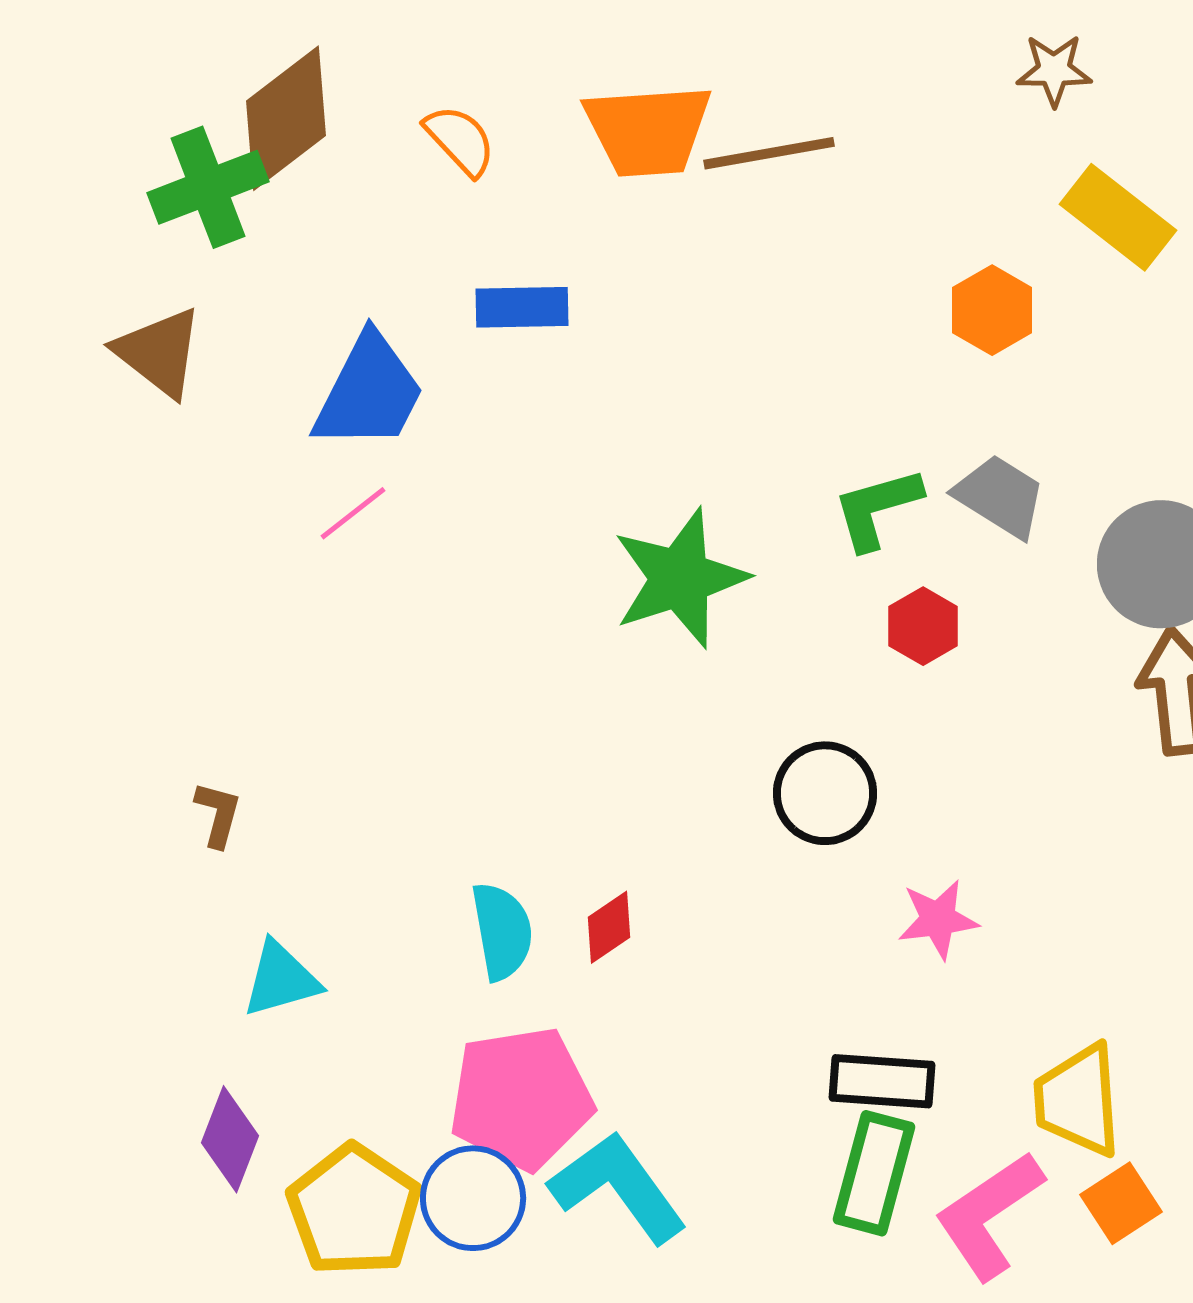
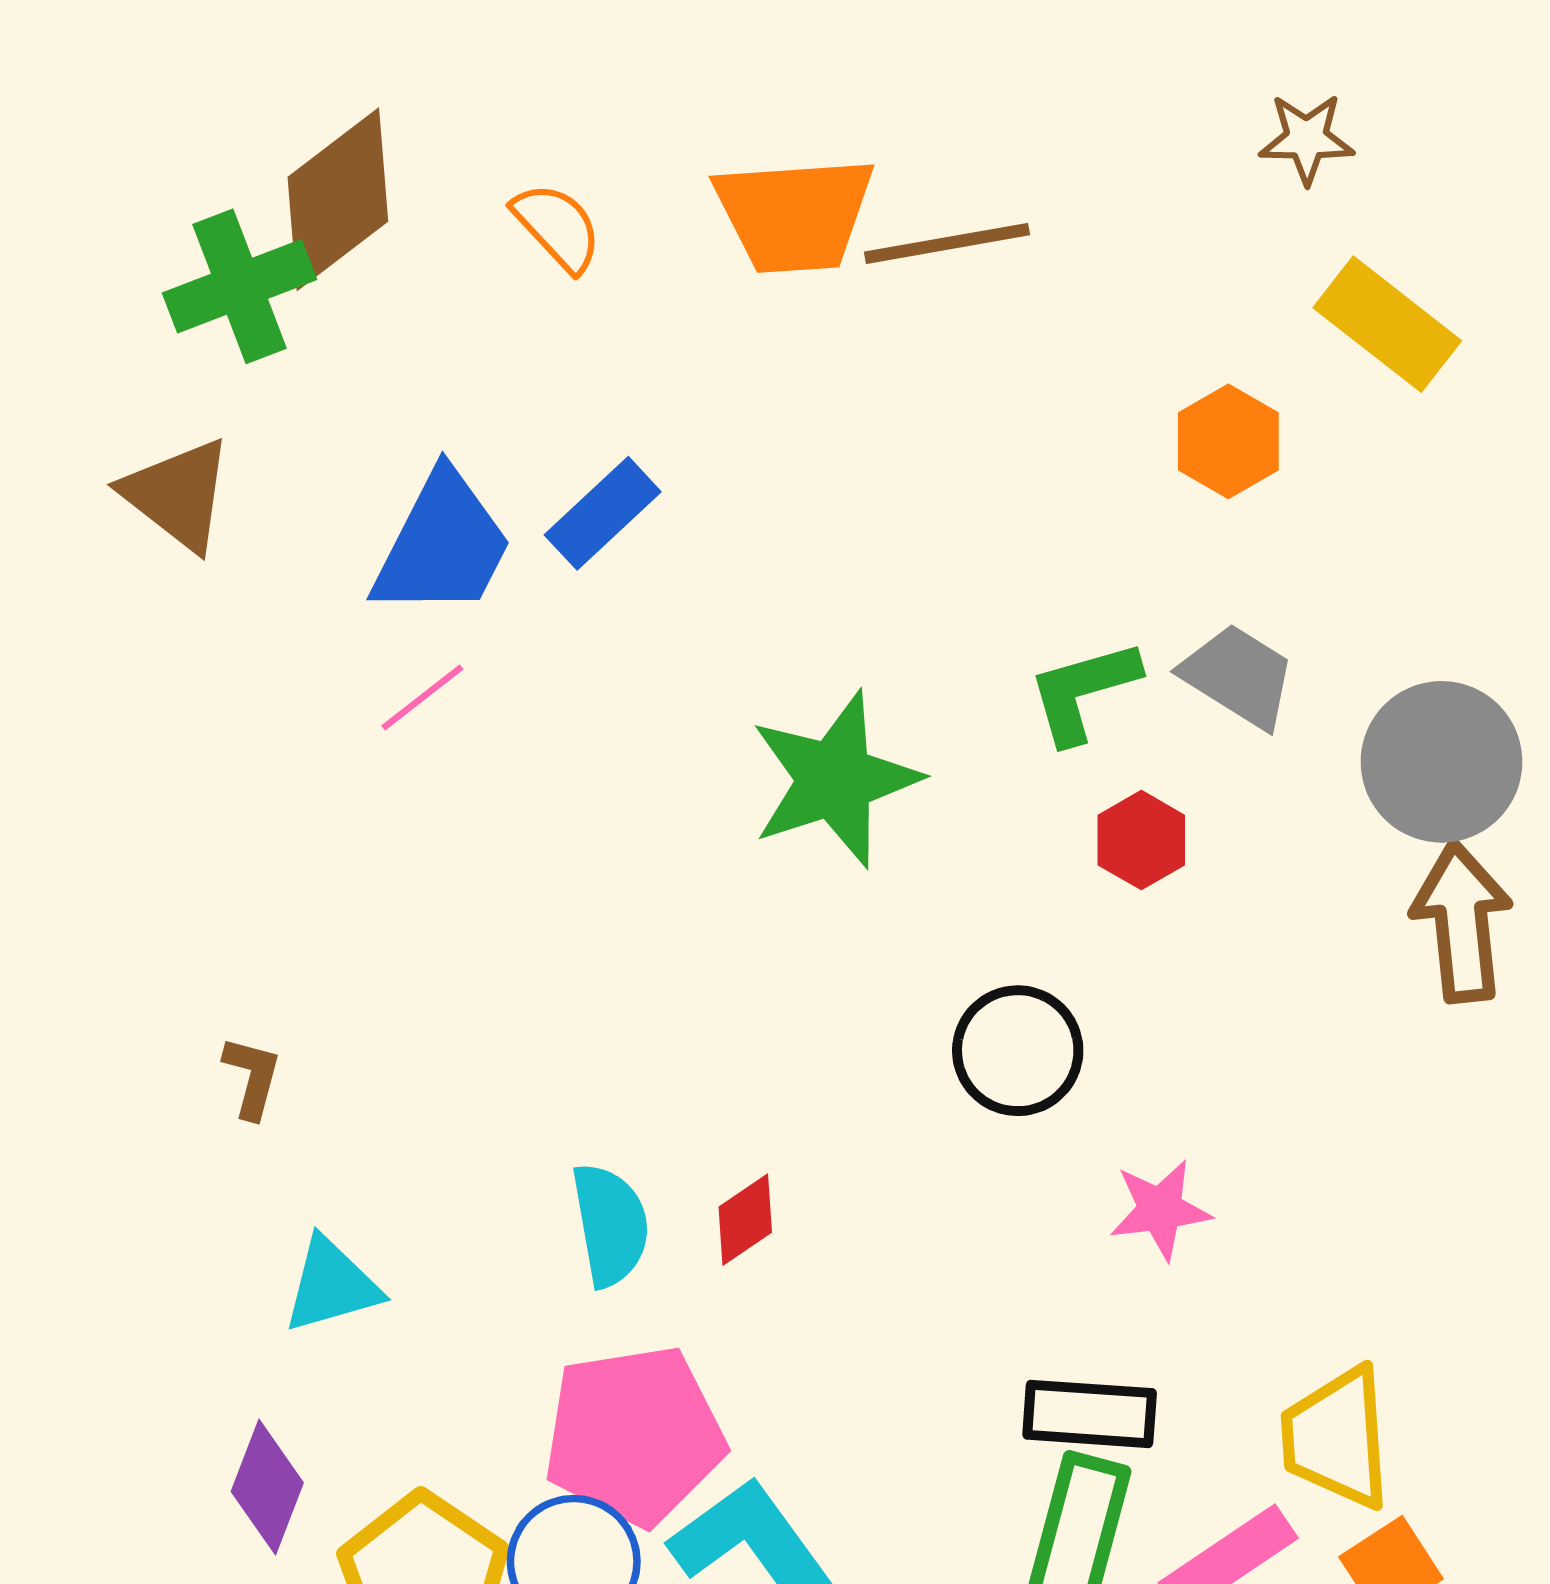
blue rectangle: (522, 307) -> (603, 513), moved, turned -42

